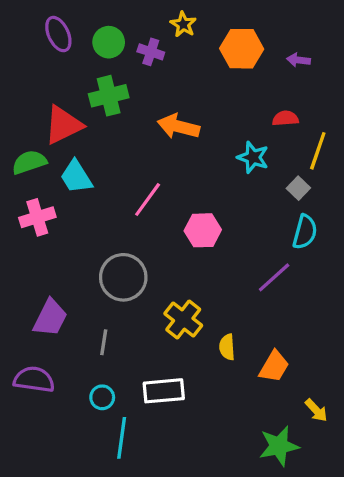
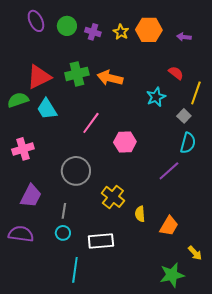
yellow star: (183, 24) -> (121, 32), moved
green cross: (109, 96) -> (77, 74), moved
red semicircle: (285, 118) -> (176, 73), turned 42
cyan star: (253, 157) -> (156, 97), turned 30
pink cross: (37, 217) -> (23, 149), moved
cyan circle: (102, 397) -> (63, 233), moved

